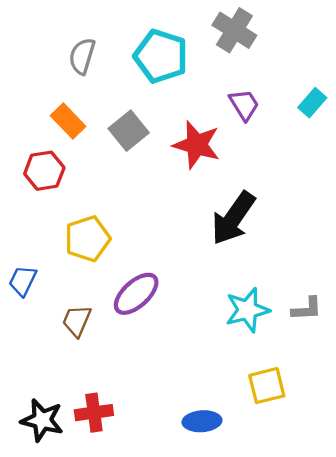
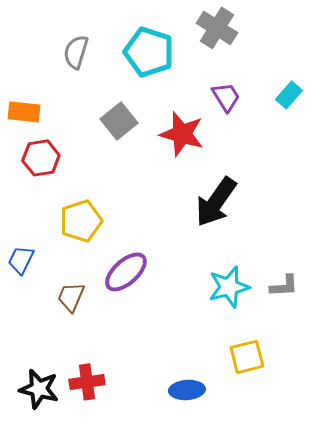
orange rectangle: (68, 121) -> (24, 112), moved, turned -40

